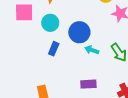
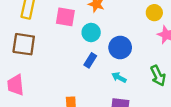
cyan arrow: (92, 50) -> (119, 77), moved

